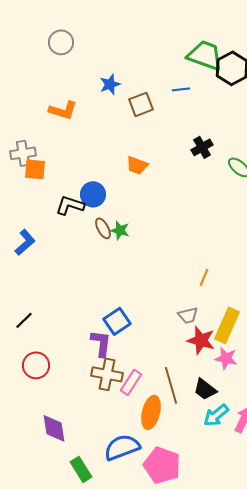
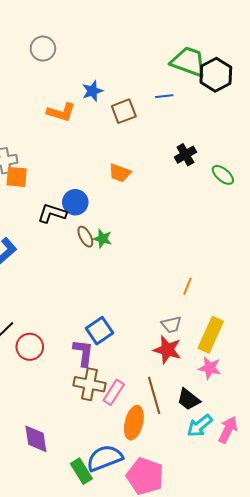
orange L-shape: (63, 110) -> (61, 112), moved
red star: (201, 340) -> (167, 350), moved
red circle: (36, 365) -> (30, 347), moved
green rectangle: (81, 469) -> (81, 471), moved

